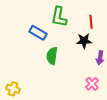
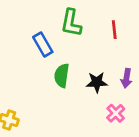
blue rectangle: (38, 33) -> (43, 44), turned 30
black star: (84, 41) -> (97, 82), moved

